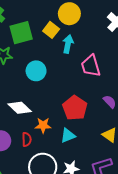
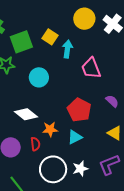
yellow circle: (69, 14) -> (84, 19), moved

